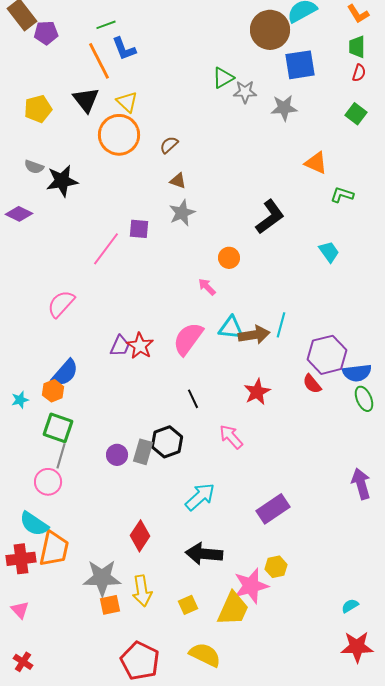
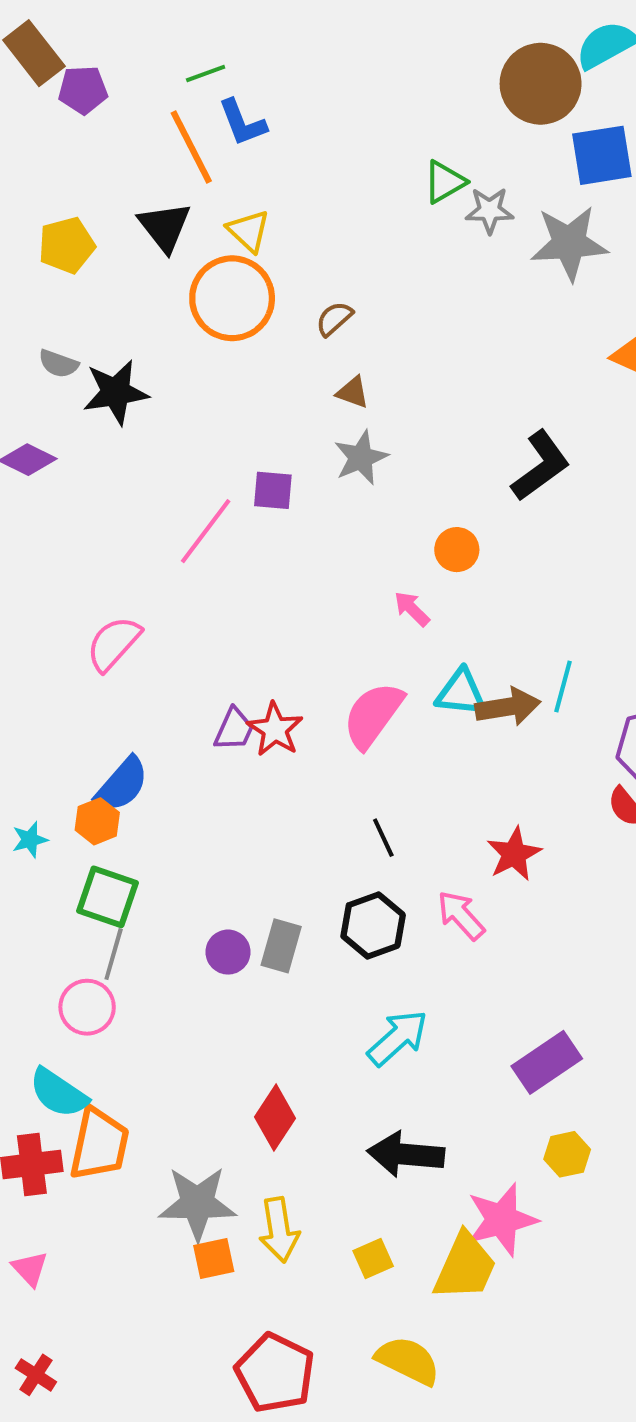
gray star: (284, 108) -> (569, 243), size x1.4
red star: (257, 392) -> (514, 854), moved
black hexagon: (167, 442) -> (373, 925), moved
yellow hexagon: (276, 567) -> (567, 1154), moved

